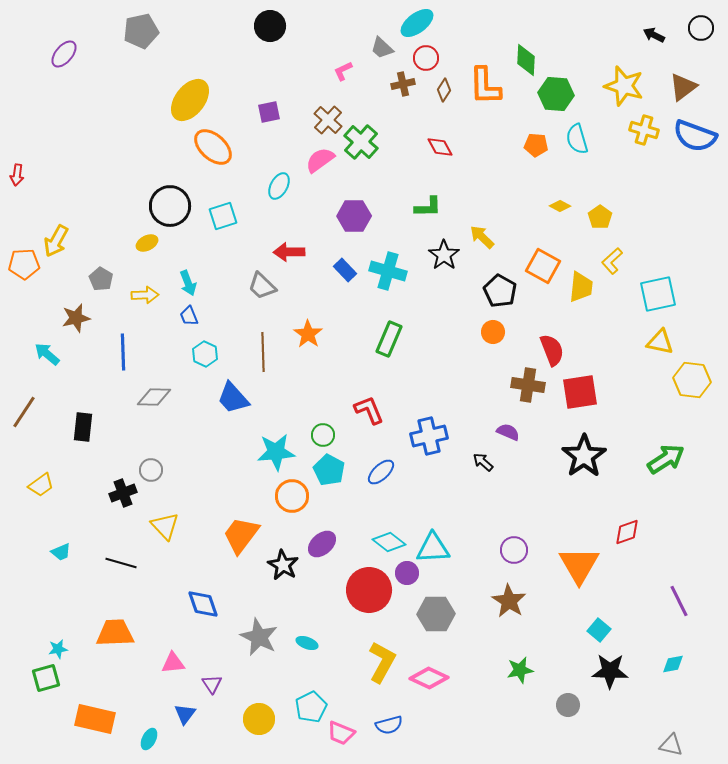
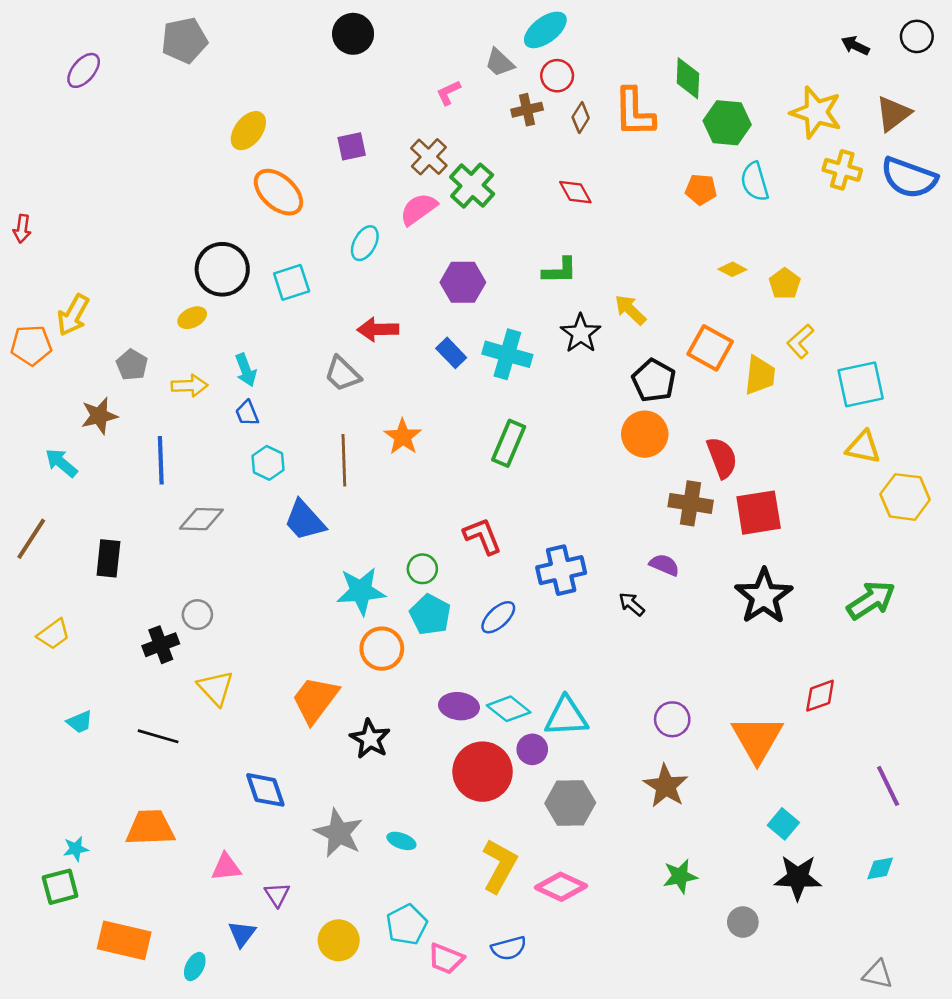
yellow ellipse: (190, 100) -> (248, 131), size x0.7
orange circle: (493, 332) -> (645, 434), size x1.5
purple ellipse: (322, 544) -> (459, 706), moved, turned 48

